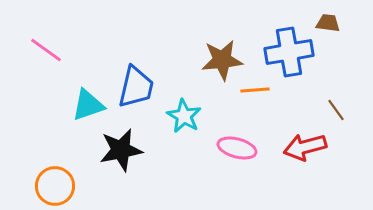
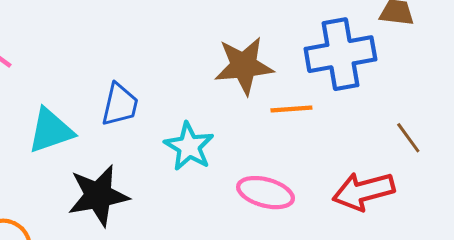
blue trapezoid: (136, 87) -> (120, 105), size x0.7

